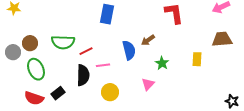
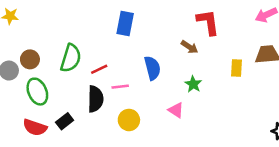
brown arrow: (148, 40) -> (190, 47), moved, turned -112
green semicircle: (63, 42) -> (71, 58), turned -75
yellow rectangle: (197, 59) -> (237, 68), moved
pink triangle: (148, 84) -> (176, 110), turned -40

